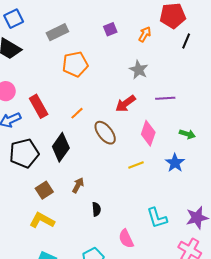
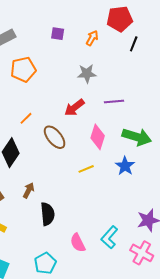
purple square: (110, 29) -> (58, 34), turned 32
gray star: (139, 70) -> (87, 74), turned -30
green arrow: (187, 134) -> (137, 137), size x1.8
black semicircle: (96, 209) -> (47, 214), size x1.6
cyan L-shape: (157, 218) -> (109, 237), moved, turned 60

